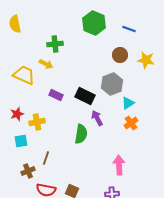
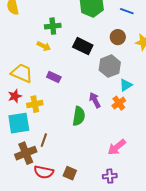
yellow trapezoid: (24, 75) -> (22, 73), moved
black rectangle: (85, 96) -> (83, 46), moved
orange cross: (131, 123) -> (119, 103), moved
cyan square: (21, 141) -> (19, 123), size x1.6
pink arrow: (119, 165) -> (117, 147), turned -126
brown cross: (28, 171) -> (26, 153), size x1.5

